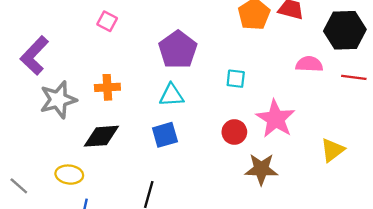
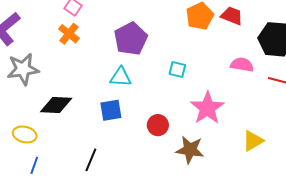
orange cross: (107, 87) -> (69, 34), moved, turned 35
red circle: (234, 132) -> (158, 125), moved

